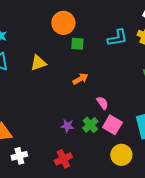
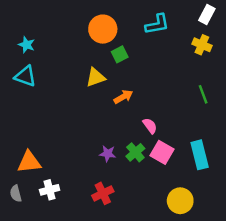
cyan L-shape: (117, 38) -> (157, 24), moved
green square: (77, 44) -> (120, 54), turned -32
yellow triangle: (38, 63) -> (96, 77), moved
yellow circle: (121, 155) -> (180, 201), moved

